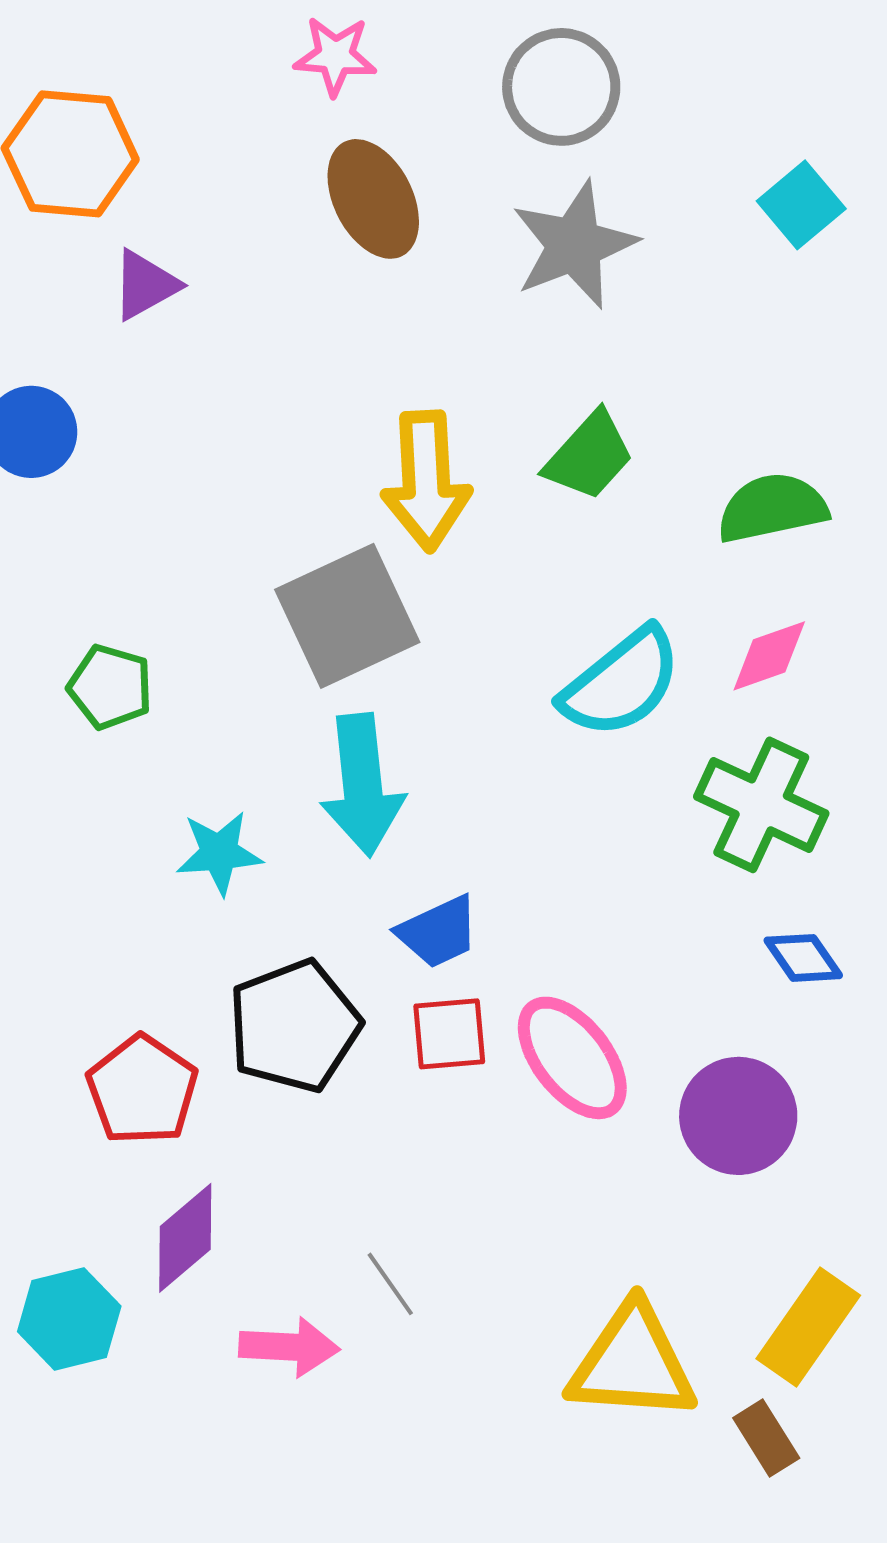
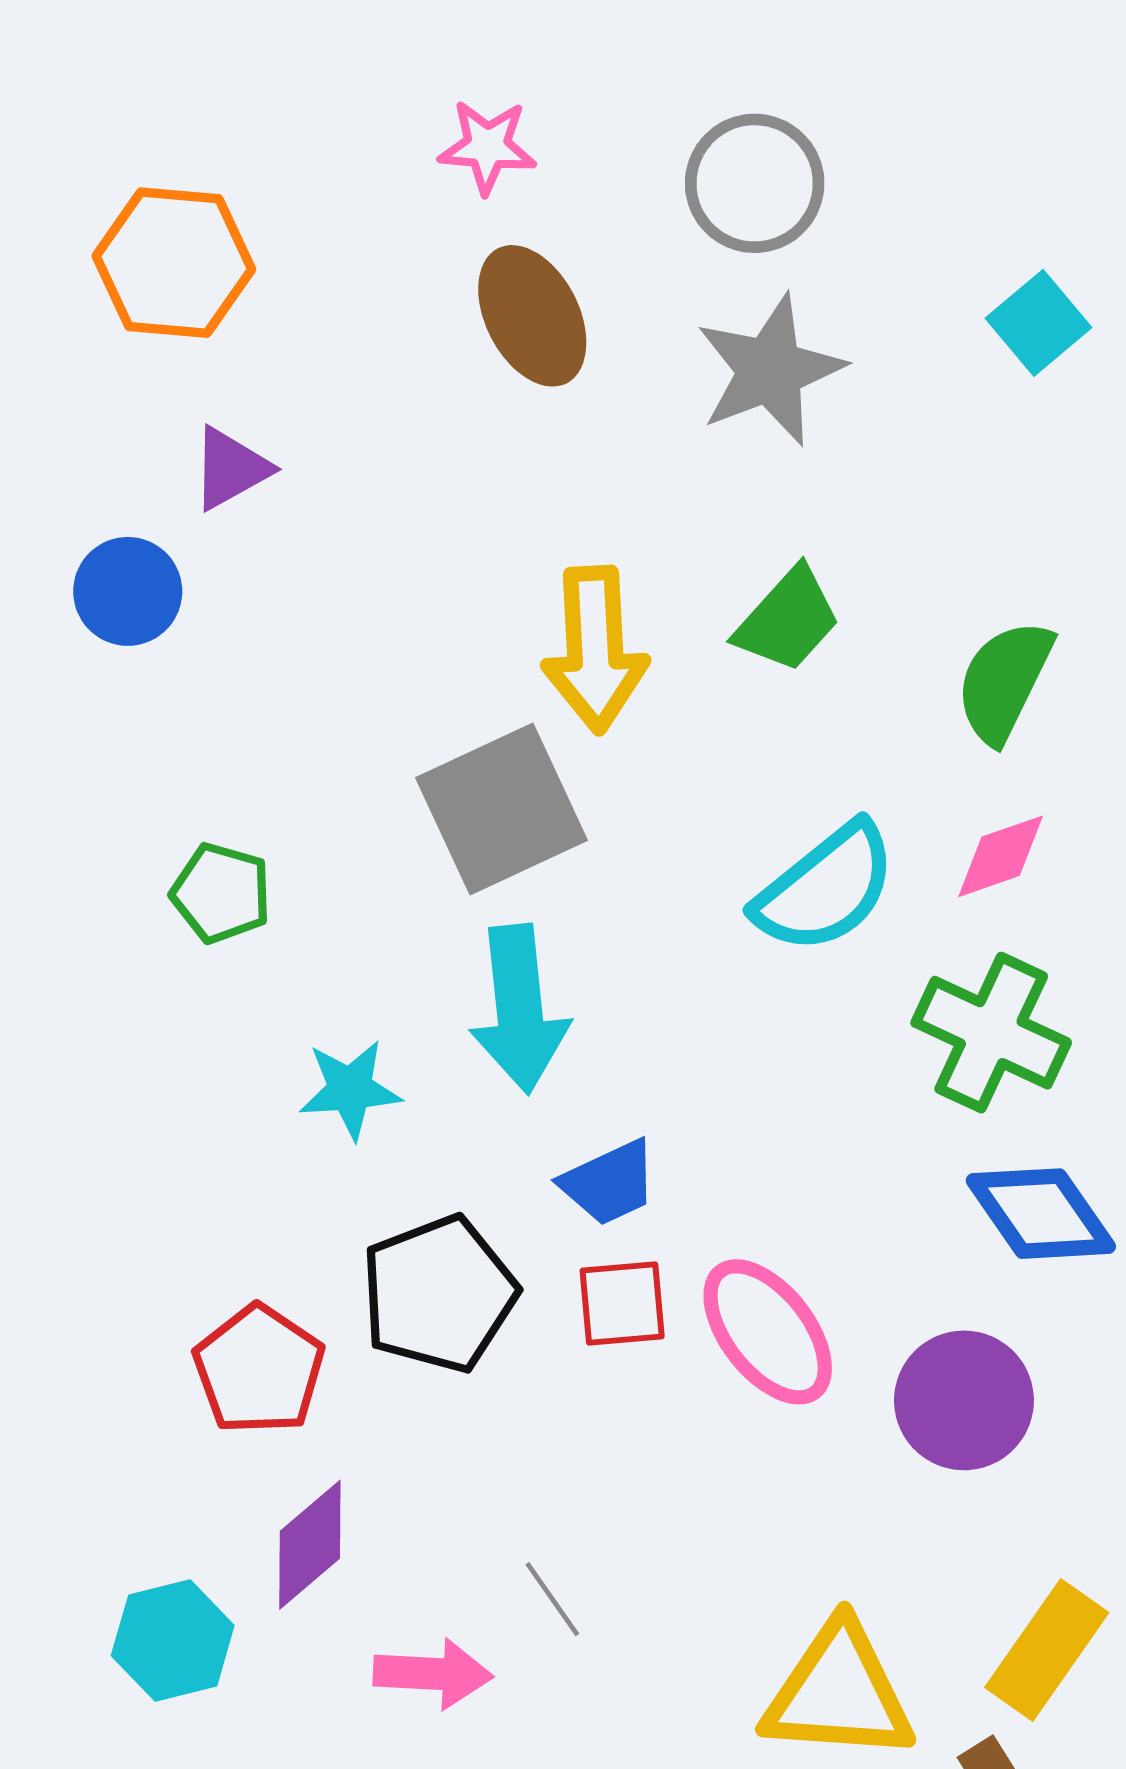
purple triangle: (145, 285) -> (231, 468), moved
green semicircle: (772, 508) -> (1004, 681), turned -52
blue diamond: (803, 958) -> (1041, 1214), size x1.6

